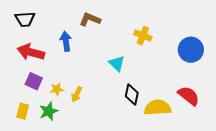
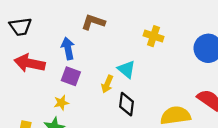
purple square: (34, 81) -> (71, 76), moved
yellow arrow: (77, 94) -> (107, 84), moved
black diamond: (132, 95) -> (127, 104), moved

